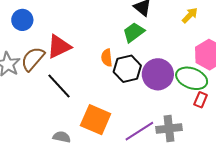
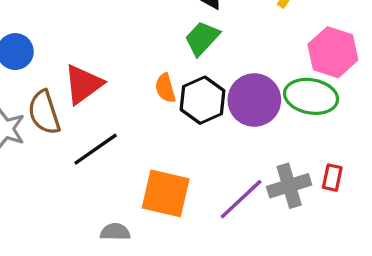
brown semicircle: (33, 59) -> (44, 112), turned -48
black line: (59, 86) -> (96, 149), turned -72
red rectangle: (201, 100) -> (332, 178), moved

